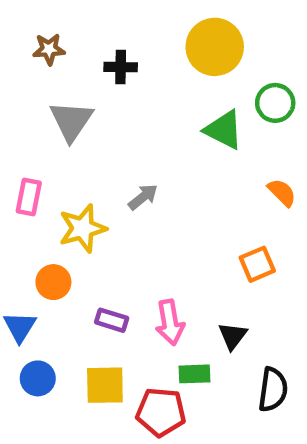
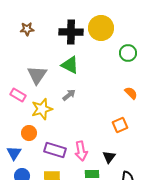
black cross: (121, 67) -> (71, 32), moved, size x1.6
gray triangle: (71, 121) -> (37, 75), moved
green triangle: (224, 130) -> (70, 65), moved
pink rectangle: (29, 197) -> (18, 95), turned -70
purple rectangle: (112, 320) -> (55, 150), size x1.5

